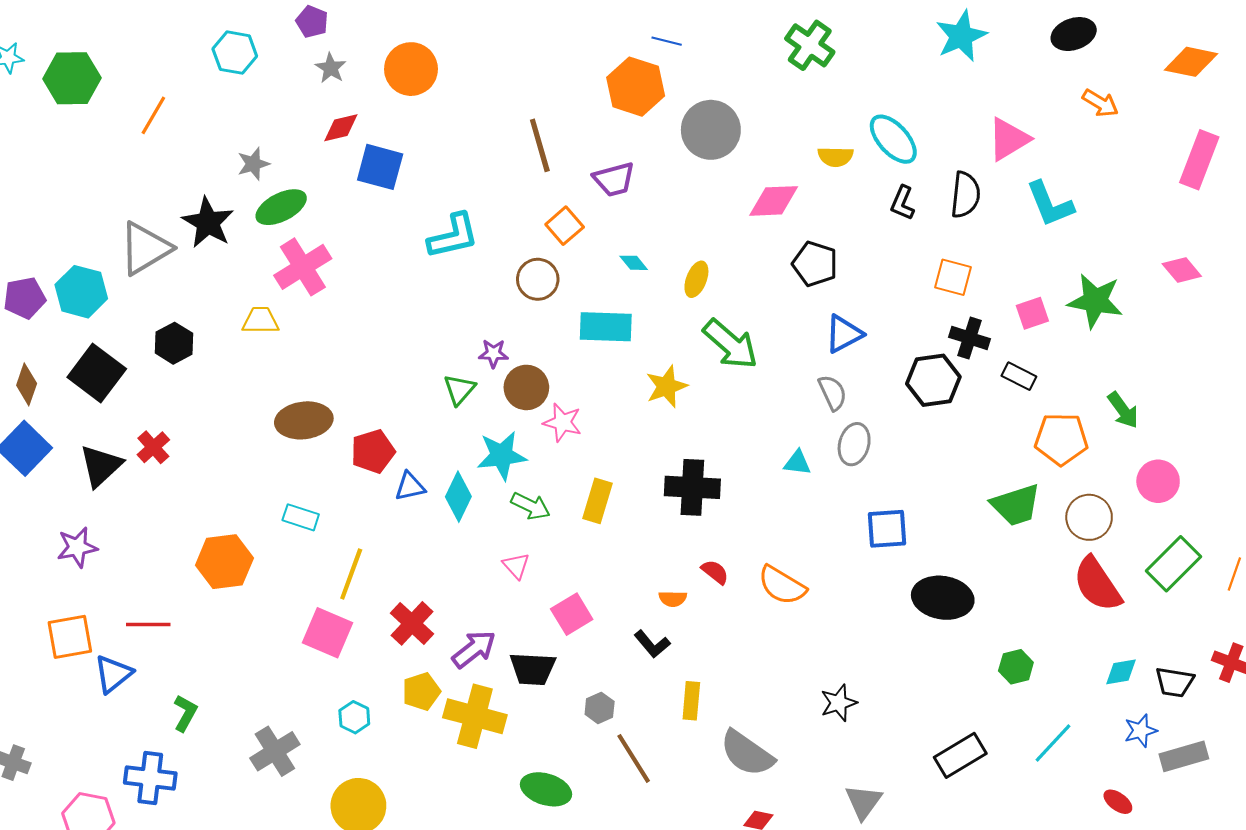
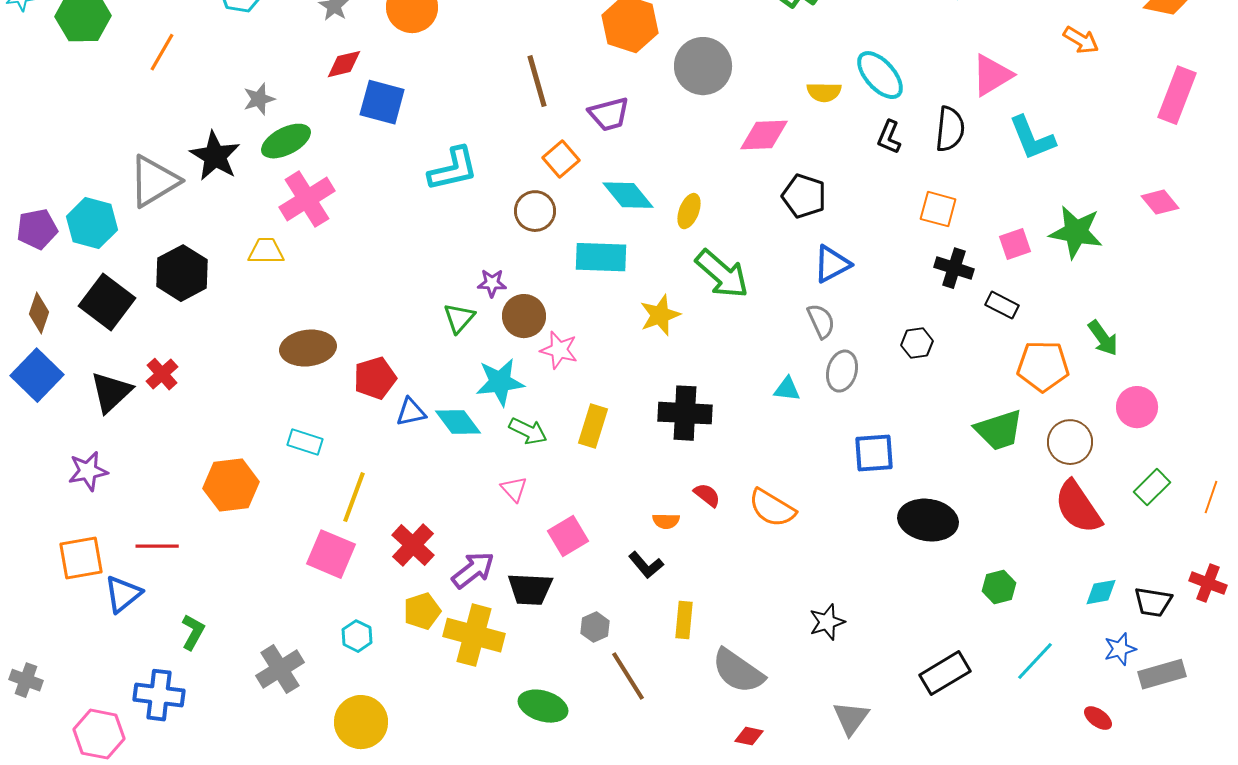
cyan diamond: (634, 263) -> (628, 195), size x1.8
black hexagon: (174, 343) -> (182, 273), size x1.4
black hexagon: (933, 380) -> (917, 343), moved, size x0.6
cyan diamond: (458, 497) -> (458, 422), turned -63
green rectangle: (1174, 564) -> (1152, 487), size x0.7

